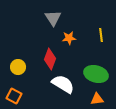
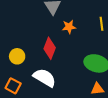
white semicircle: (63, 84) -> (45, 78), moved

